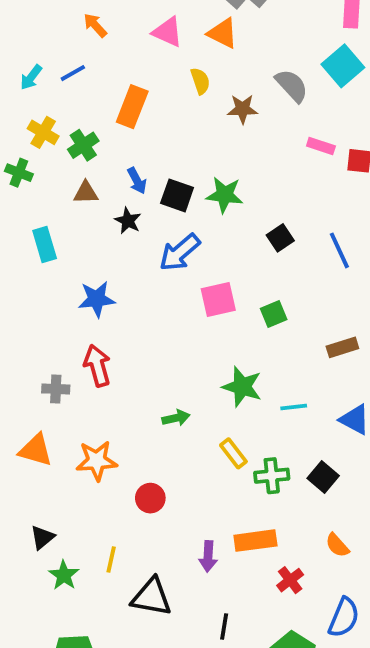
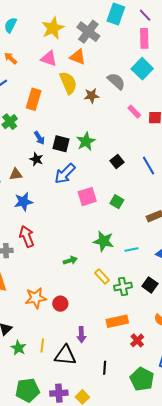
yellow semicircle: (200, 81) -> (68, 83), size x1.6
pink rectangle: (321, 146) -> (134, 112), turned 32
brown triangle: (86, 193) -> (16, 174), moved
green star: (225, 195) -> (86, 141), turned -30
green square: (274, 314) -> (117, 202), turned -32
orange star: (97, 461) -> (36, 298), moved
purple arrow: (208, 556) -> (81, 335), moved
yellow line: (111, 559) -> (42, 346), moved

